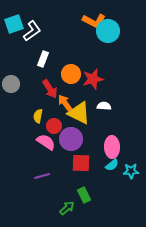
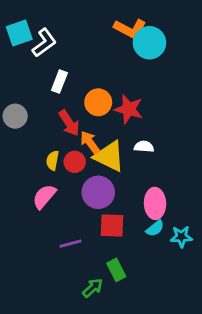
red star: (93, 79) -> (129, 109), turned 30
red circle: (54, 126) -> (75, 162), moved
pink semicircle: (46, 142) -> (44, 196), moved, turned -84
purple line: (42, 176) -> (71, 244), moved

